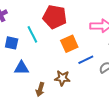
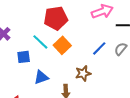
orange square: (69, 44) -> (62, 45), moved

